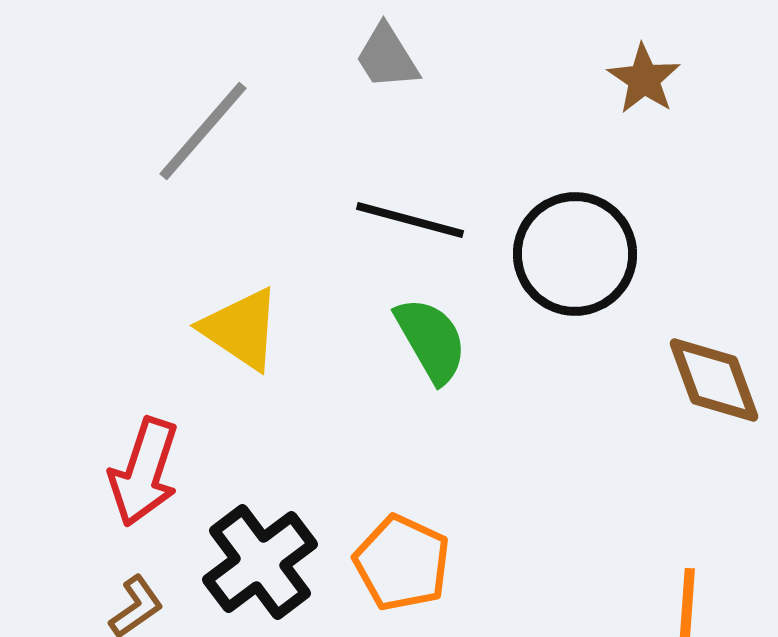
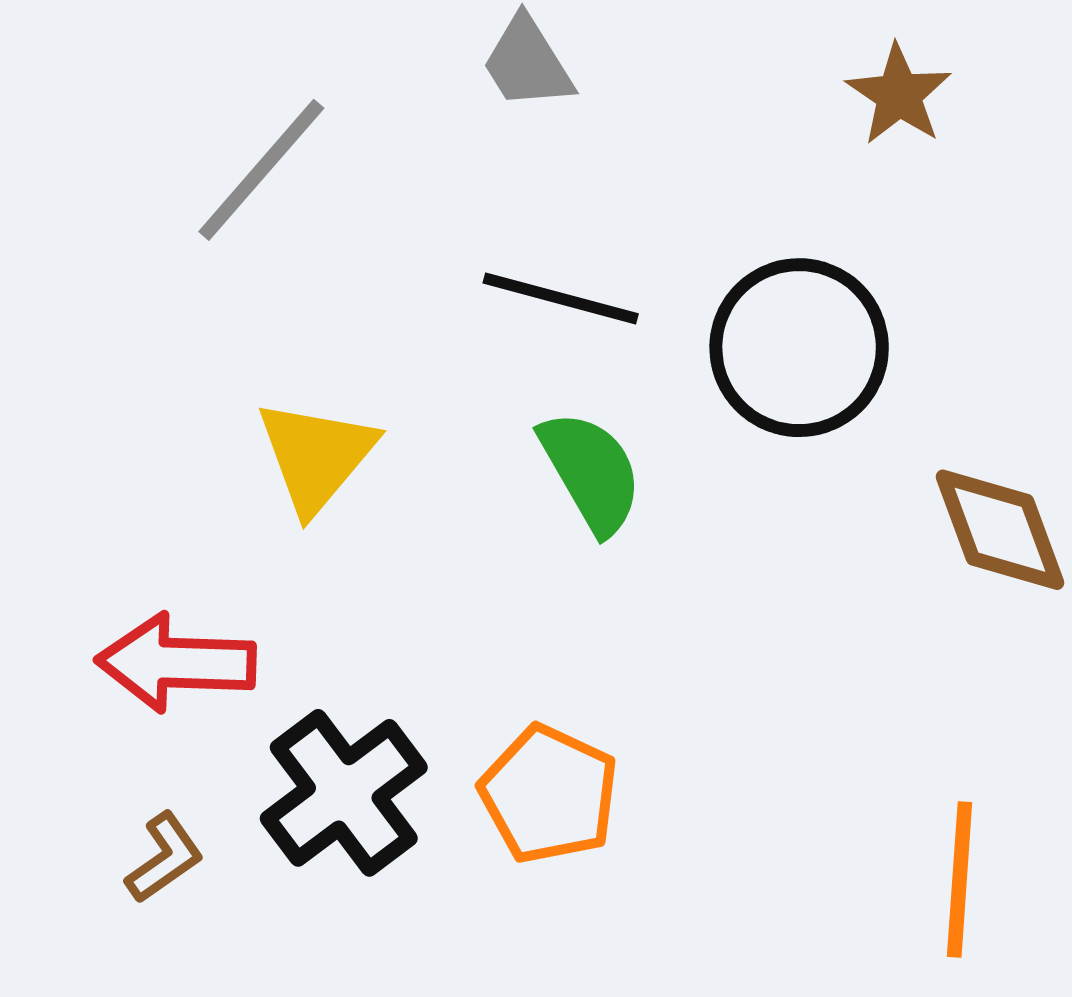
yellow triangle: (241, 329) -> (316, 456), turned 36
red arrow: (144, 472) -> (176, 663), turned 74

